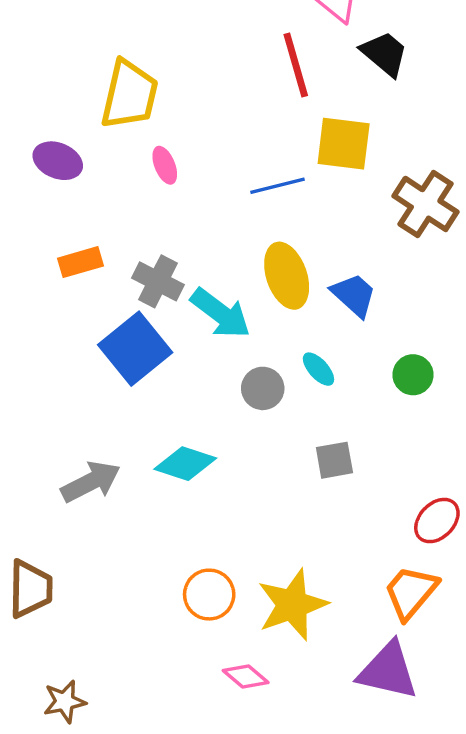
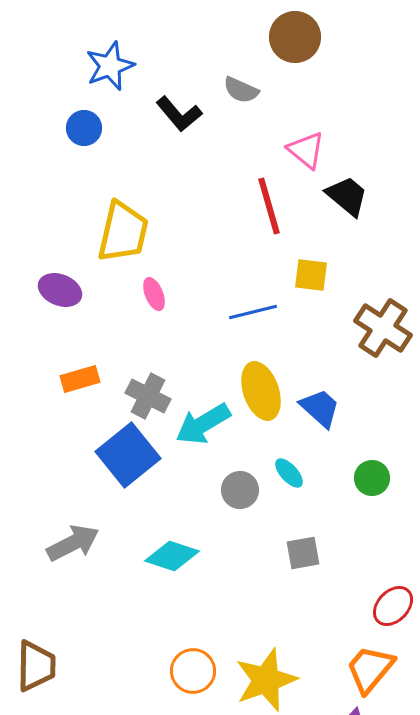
yellow square: (344, 144) -> (311, 275), size x0.7
cyan arrow: (221, 313) -> (203, 424), turned 112
gray arrow: (91, 482) -> (73, 543), moved

